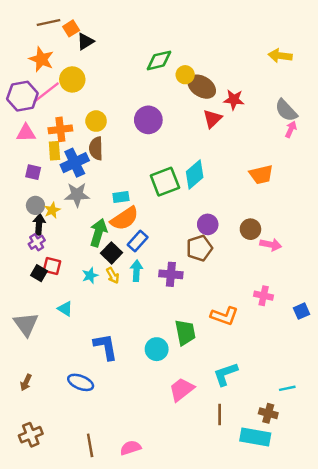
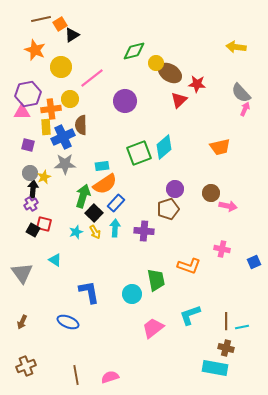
pink line: (46, 93) -> (92, 78), moved
purple hexagon: (22, 96) -> (28, 94), moved
yellow circle: (96, 121) -> (70, 99), moved
brown line: (220, 414) -> (226, 321), moved

